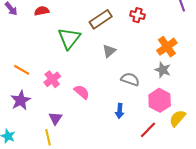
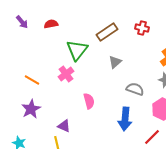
pink cross: (52, 79) -> (66, 74), moved
pink semicircle: (82, 92) -> (89, 101), turned 35
blue arrow: (120, 111) -> (125, 119), size x1.6
purple triangle: (55, 118) -> (64, 126), turned -40

